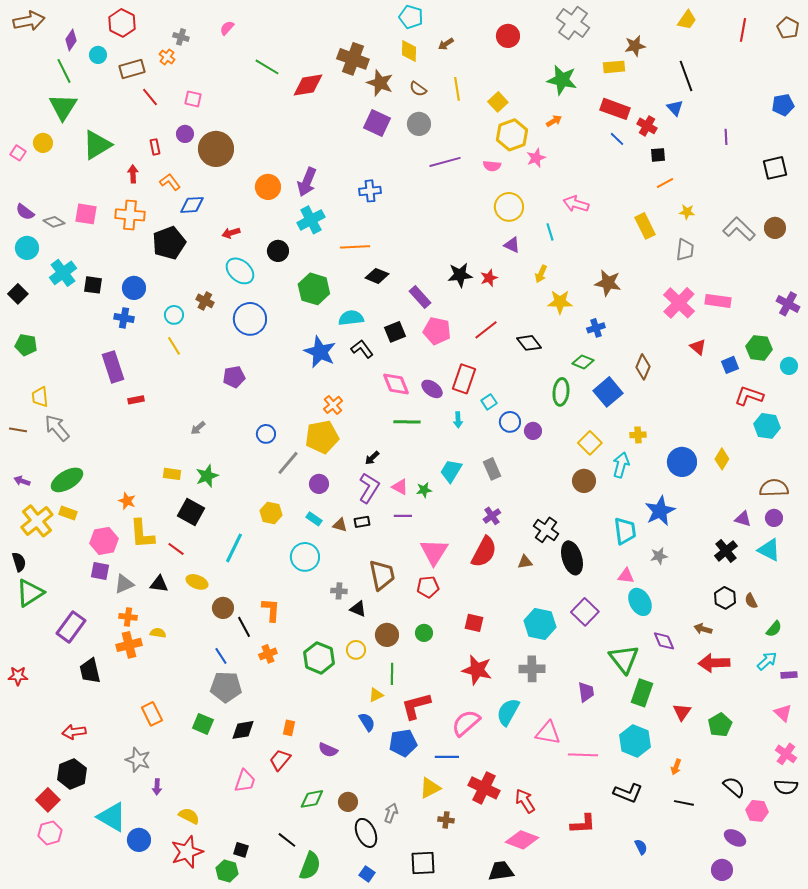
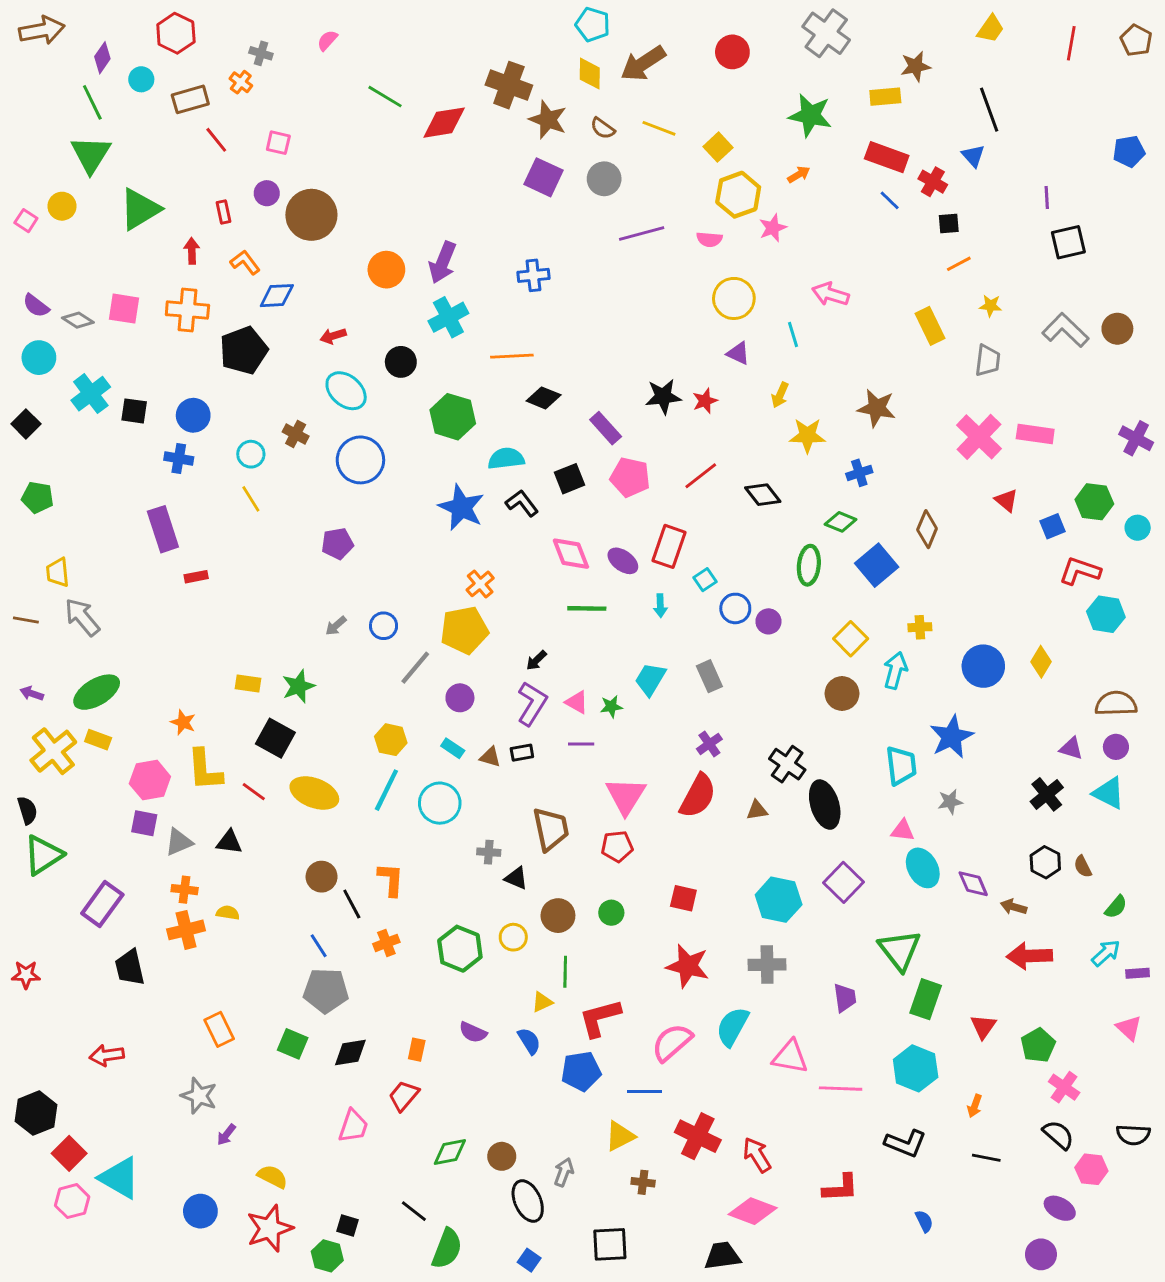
brown arrow: (446, 44) -> (643, 63), size x2.0
yellow line: (457, 89) -> (659, 128), turned -60
black square: (775, 168) -> (1068, 242), moved
gray arrow: (198, 428) -> (336, 626), moved
cyan line: (234, 548) -> (386, 790), moved
yellow ellipse: (197, 582) -> (314, 793), moved, size x1.5
purple diamond: (664, 641) -> (973, 884), moved
purple semicircle: (328, 750) -> (473, 1032), moved
pink cross: (786, 754) -> (1064, 1087), moved
black hexagon: (72, 774) -> (36, 1113), moved
purple arrow: (157, 787) -> (226, 1135), turned 35
cyan triangle: (112, 817) -> (120, 1178), moved

